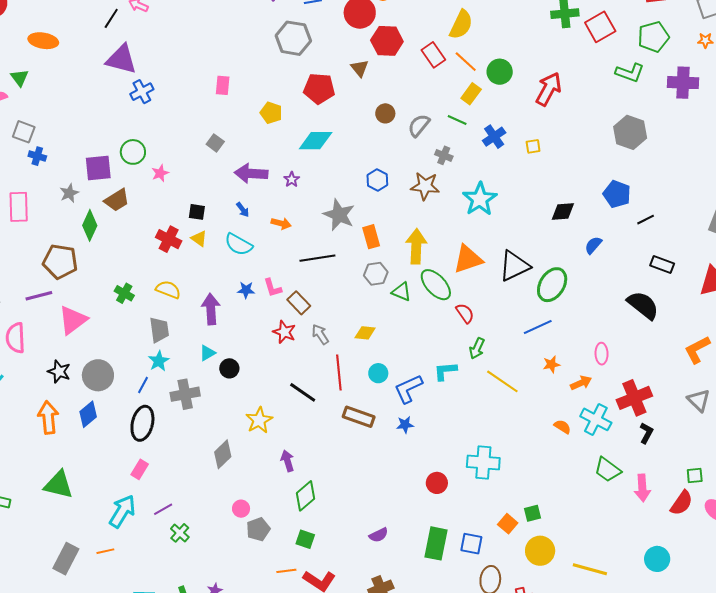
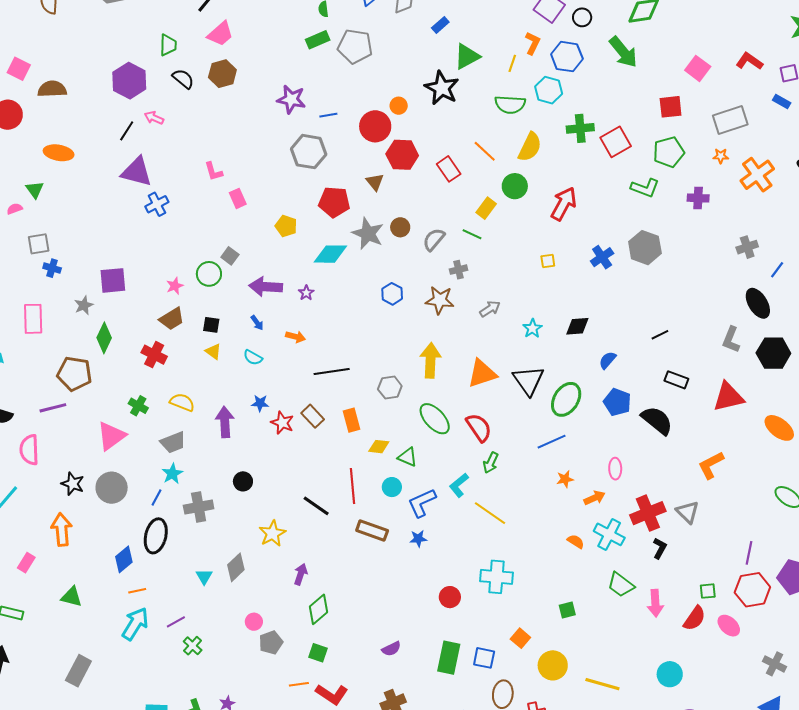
yellow semicircle: (461, 25) -> (530, 147), moved
orange line: (466, 62) -> (485, 151), moved
purple cross: (683, 83) -> (698, 198), size x0.7
pink rectangle: (223, 85) -> (238, 198), turned -30
gray square: (24, 132) -> (39, 244), turned -30
blue cross: (494, 137) -> (602, 257), moved
green circle: (133, 152) -> (209, 274), moved
gray cross: (444, 155) -> (458, 270), turned -36
blue pentagon: (617, 194) -> (617, 402), moved
cyan star: (480, 199) -> (532, 328), moved, size x0.6
brown trapezoid: (117, 200) -> (172, 319), moved
gray star: (339, 215) -> (368, 233), moved
orange rectangle: (371, 237) -> (351, 420), moved
red cross: (169, 239) -> (154, 355), moved
cyan semicircle: (239, 244) -> (253, 358), size x0.7
black triangle: (514, 266) -> (529, 380), turned -40
green ellipse: (436, 285) -> (435, 419), moved
pink L-shape: (273, 288) -> (214, 171), moved
green triangle: (401, 292) -> (408, 457), moved
red semicircle: (465, 313) -> (479, 427), size x1.4
pink triangle: (73, 320) -> (111, 436), moved
gray trapezoid: (159, 330) -> (173, 442), turned 76
red star: (284, 332) -> (282, 423), moved
gray arrow: (320, 334) -> (490, 309), moved, turned 90
cyan triangle: (207, 353) -> (204, 577), moved, turned -30
cyan L-shape: (445, 371) -> (459, 485), turned -35
yellow line: (502, 381) -> (490, 513), moved
gray triangle: (699, 400) -> (687, 512), moved
blue diamond: (88, 414) -> (124, 559), moved
purple arrow: (287, 461) -> (301, 574), turned 35
pink rectangle: (140, 469) -> (26, 563), moved
green triangle: (59, 485) -> (72, 597), size x0.7
green square: (532, 513) -> (567, 610), moved
orange line: (105, 551) -> (137, 591), moved

